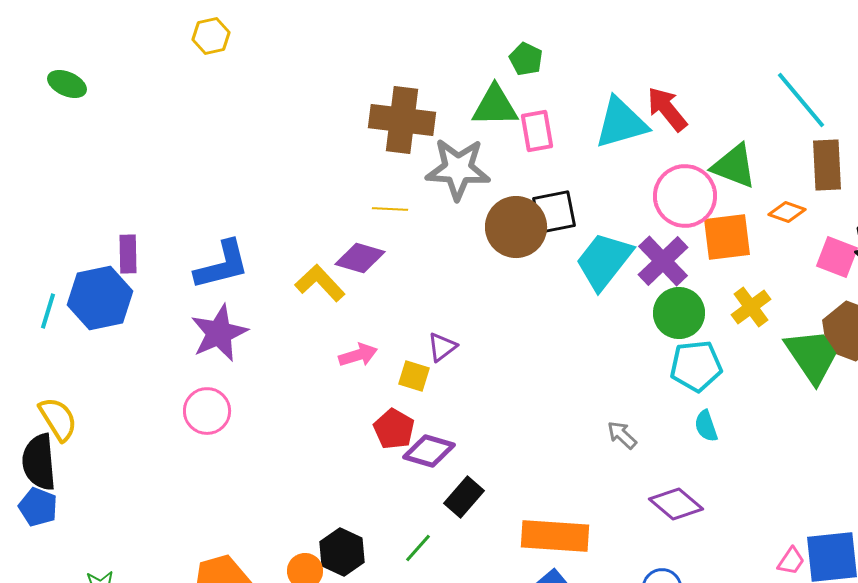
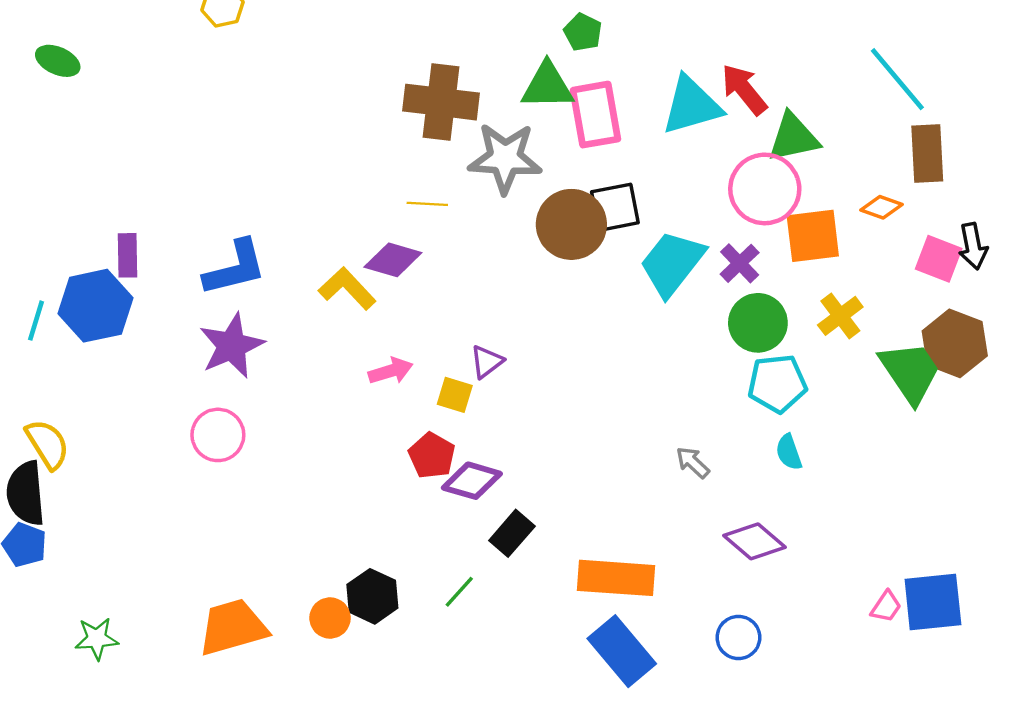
pink rectangle: (537, 131) -> (595, 115), size x1.4
green triangle: (734, 166) -> (793, 137), moved, turned -33
purple cross: (663, 261) -> (740, 263), size x0.7

